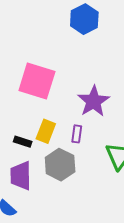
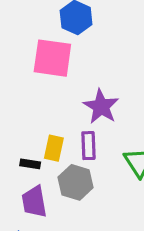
pink square: (37, 81) -> (52, 58), moved
purple rectangle: (77, 134) -> (88, 146), size x1.4

